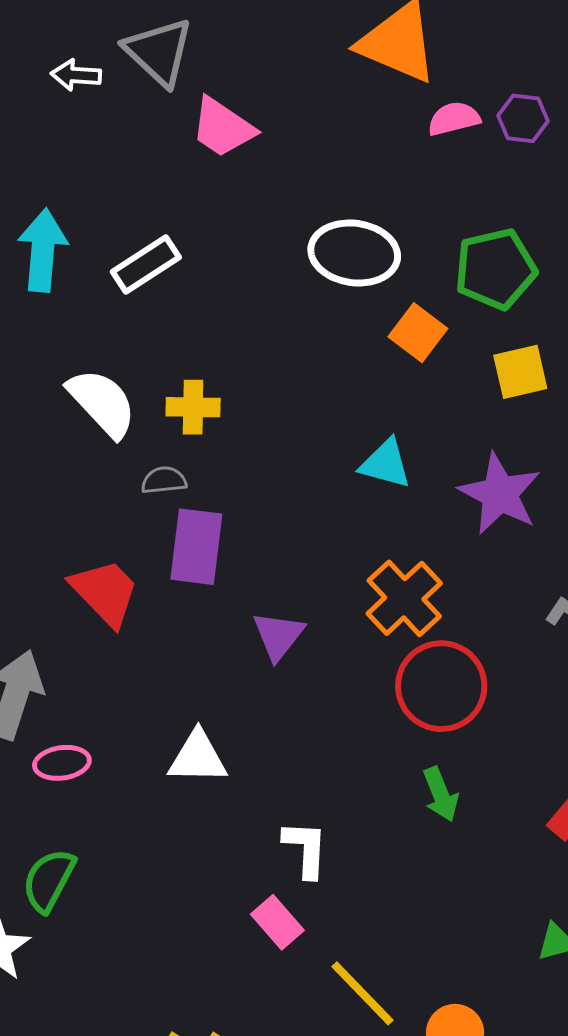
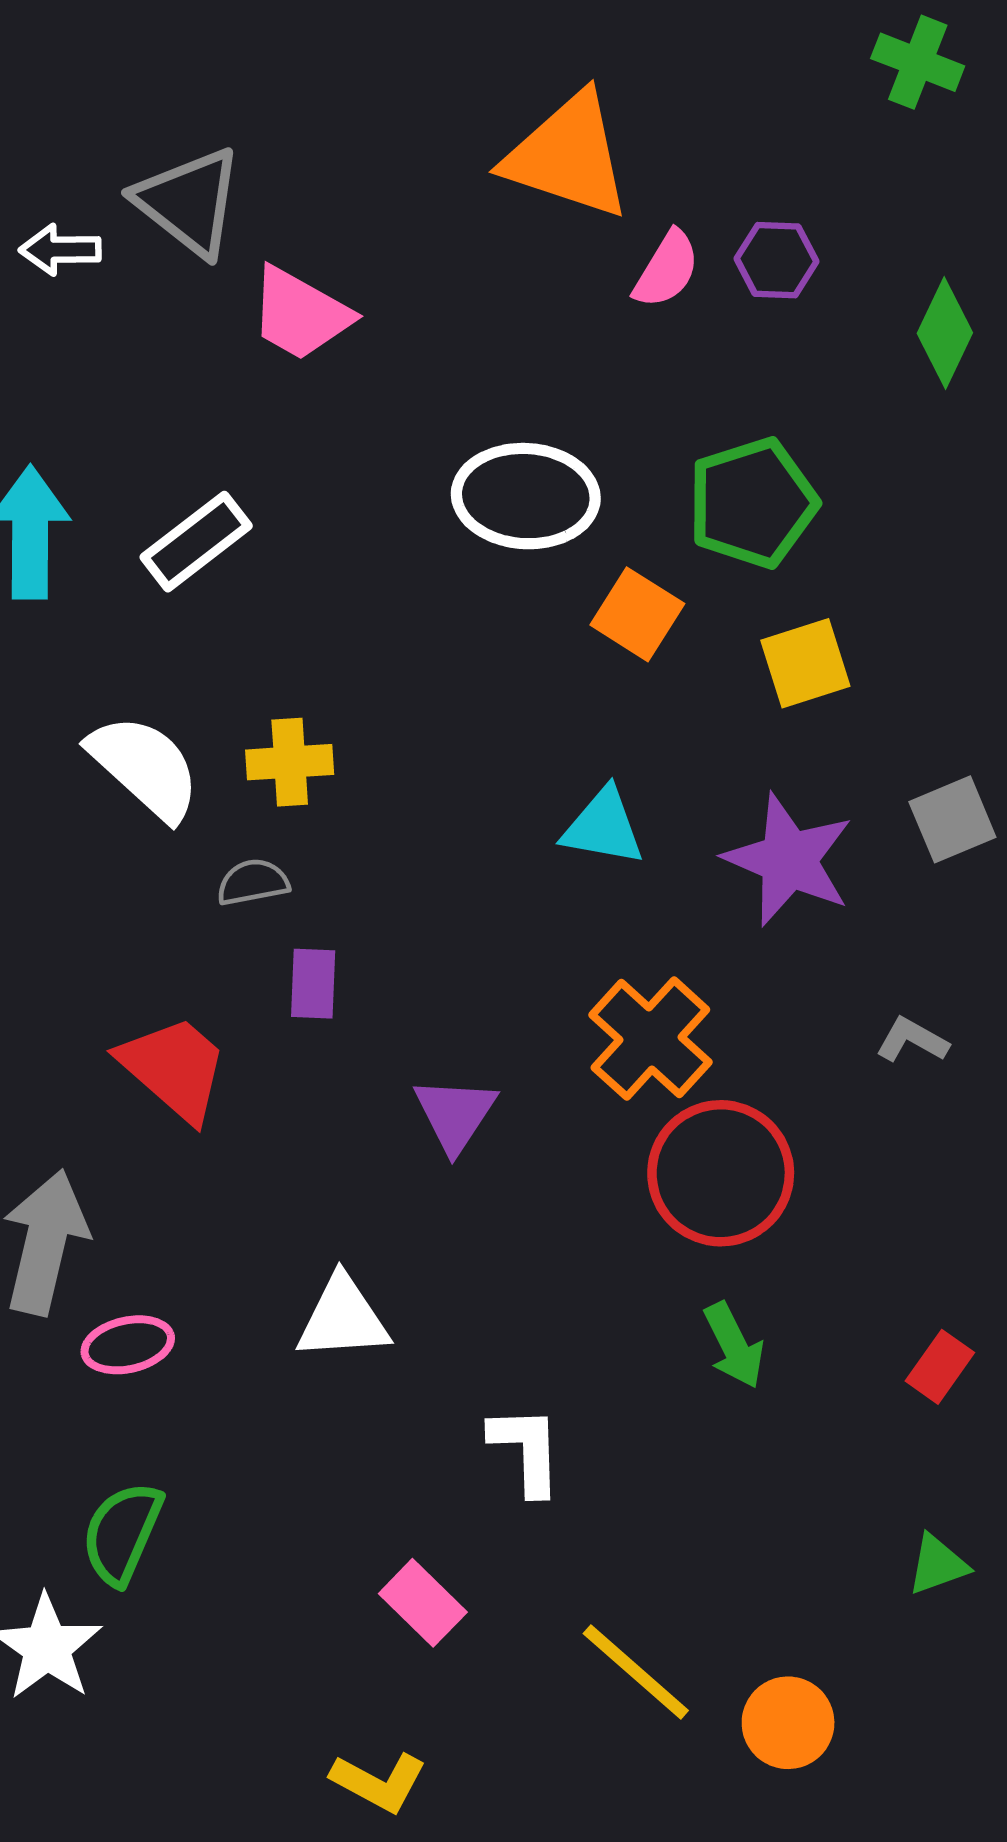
pink semicircle: (454, 119) -> (667, 269), turned 140
purple rectangle: (196, 547) -> (313, 984), size x0.6
pink rectangle: (277, 922) -> (423, 1603), moved

